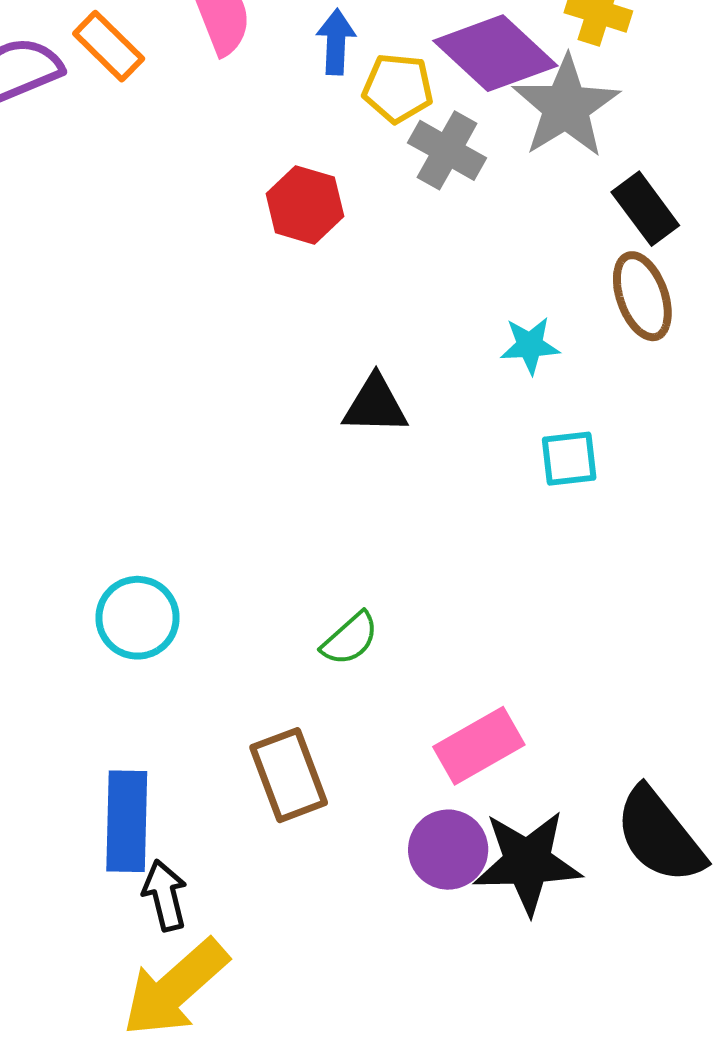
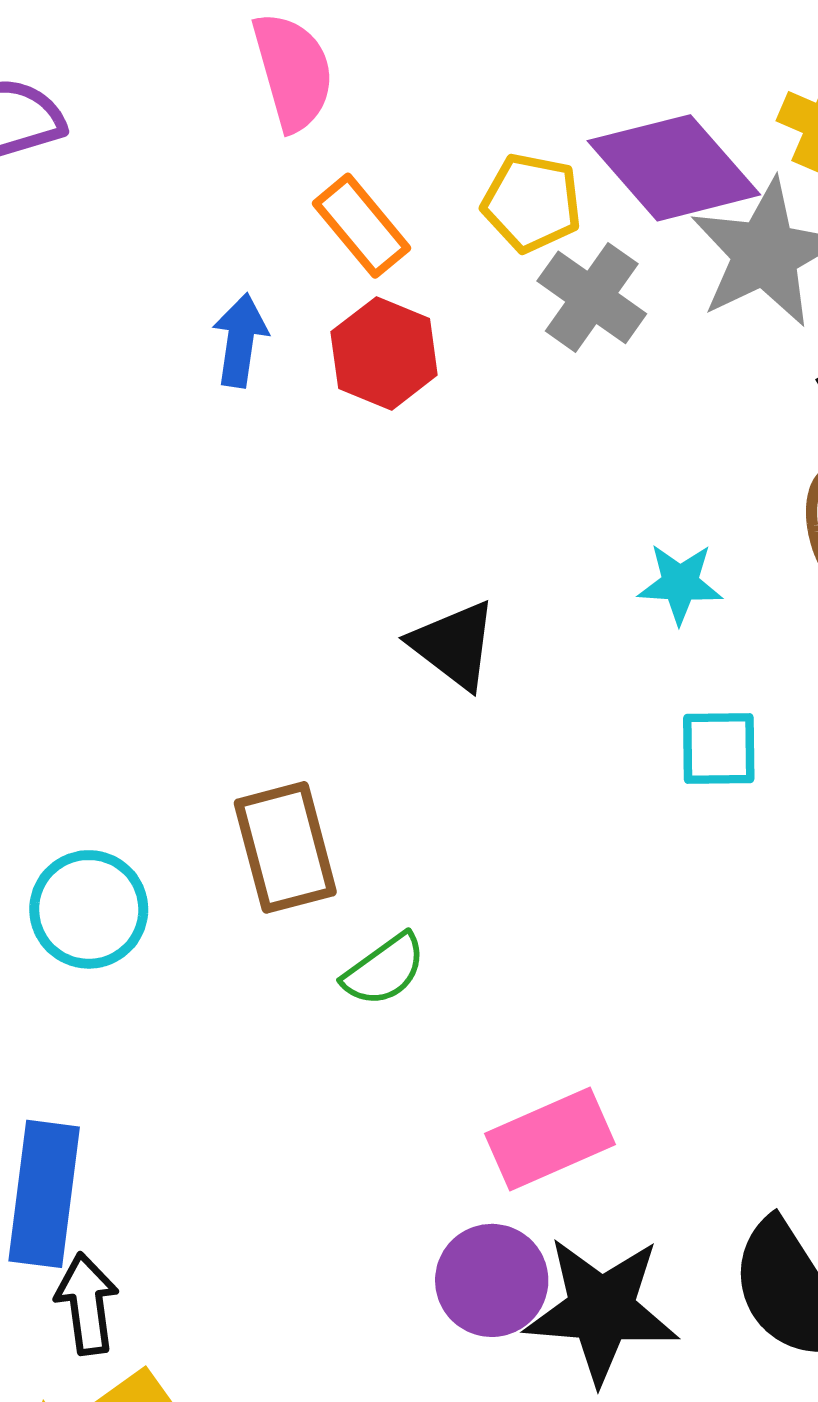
blue arrow: (336, 42) -> (240, 340), moved
orange rectangle: (109, 46) -> (362, 226), moved
black triangle: (375, 405) -> (454, 645), turned 30
brown rectangle: (289, 775) -> (285, 847), moved

